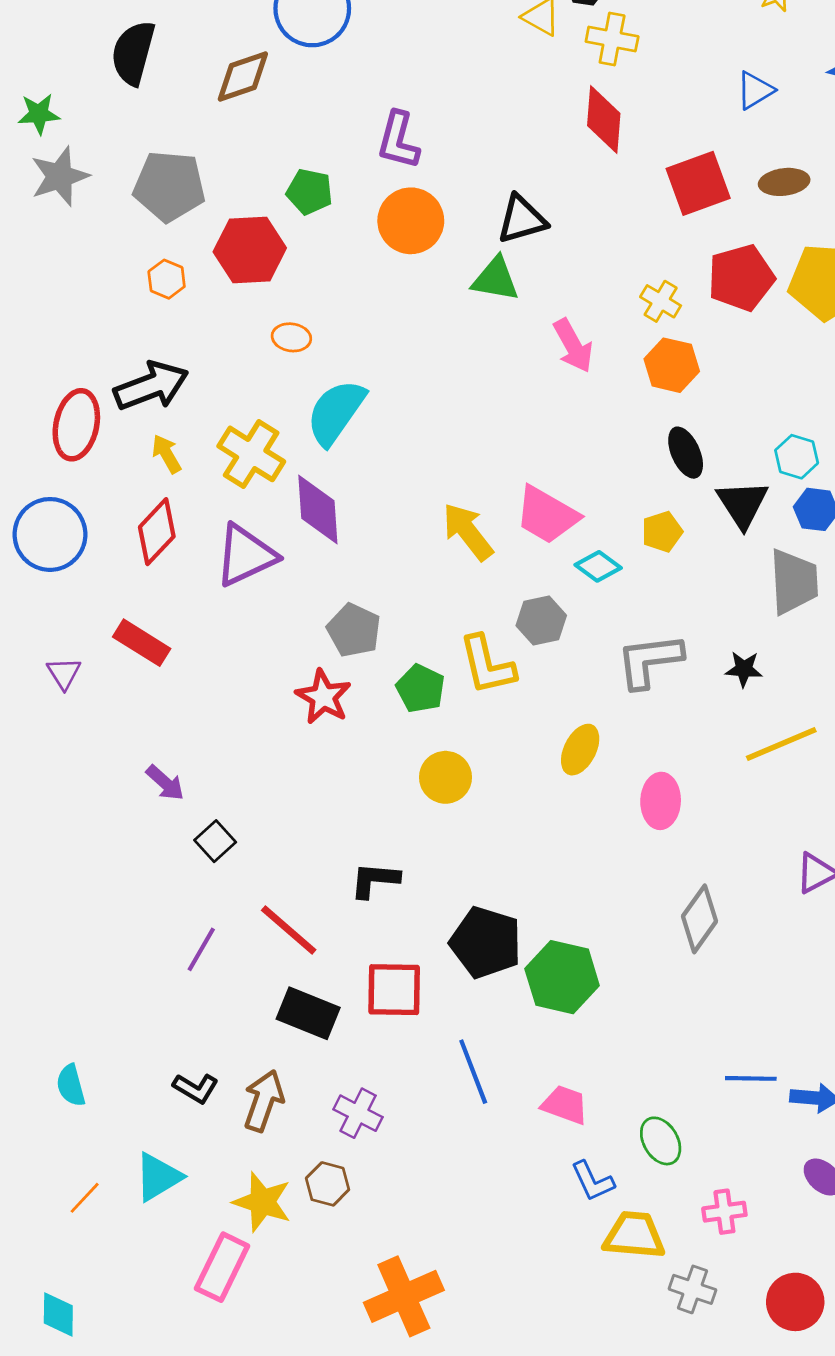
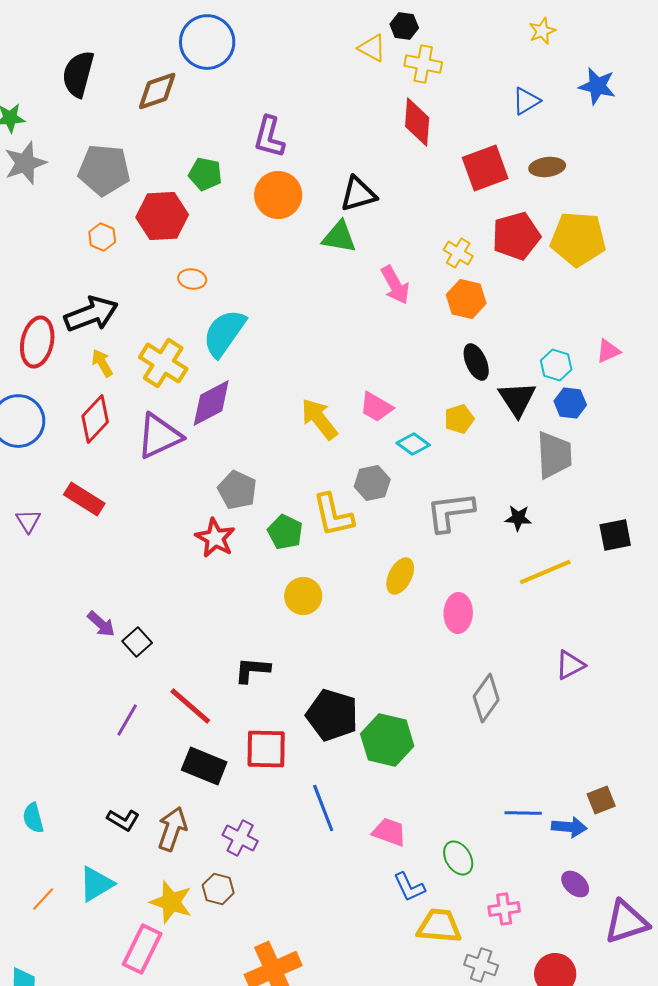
purple diamond: (318, 509) -> (211, 403), turned 66
pink trapezoid: (547, 515) -> (376, 407), size x0.7
purple arrow: (165, 783) -> (101, 624), moved

